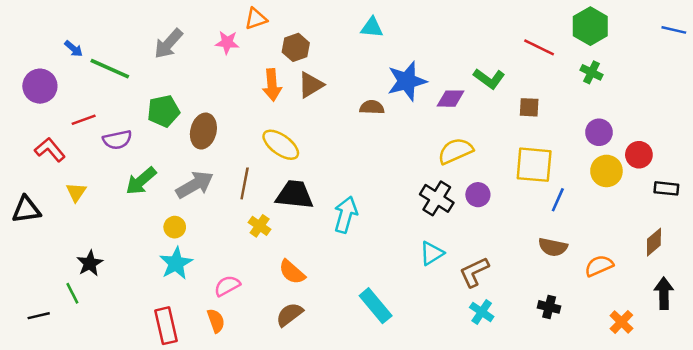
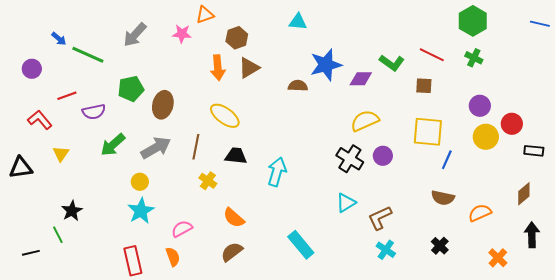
red line: (539, 47) -> (432, 55), moved
purple circle: (40, 86) -> (32, 69), size x0.7
black trapezoid: (295, 195) -> (236, 156), size x0.7
black cross: (549, 307) -> (440, 246), turned 30

